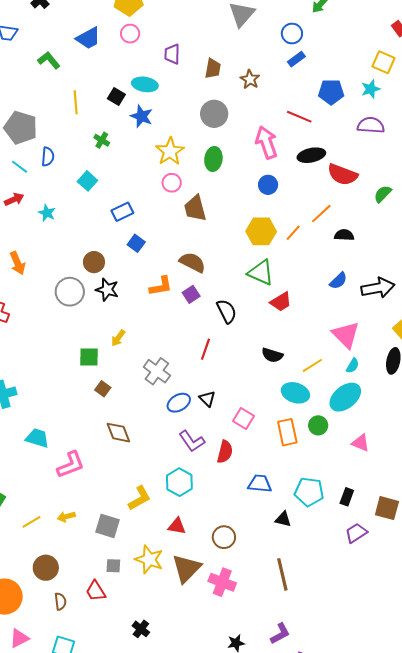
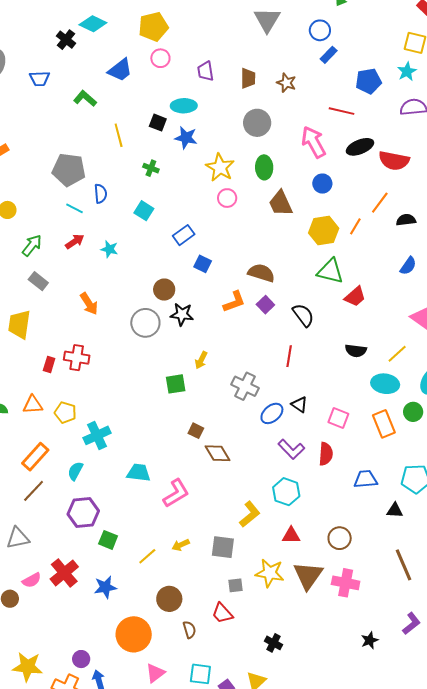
brown trapezoid: (195, 208) -> (281, 203), moved
brown square: (103, 389) -> (196, 431), moved

